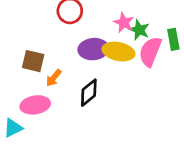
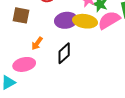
pink semicircle: (150, 52) -> (109, 20), turned 40
brown square: (33, 61) -> (21, 15), moved

